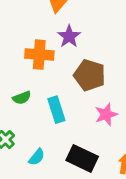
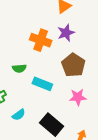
cyan rectangle: (56, 110) -> (42, 84), turned -66

